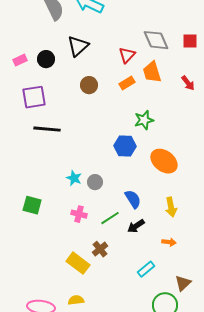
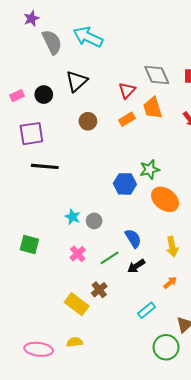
green star: (144, 120) -> (150, 170), moved
pink cross: (79, 214) -> (78, 254), turned 35
orange arrow: (169, 242) -> (170, 283), turned -48

